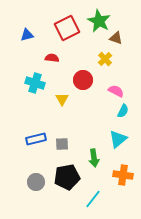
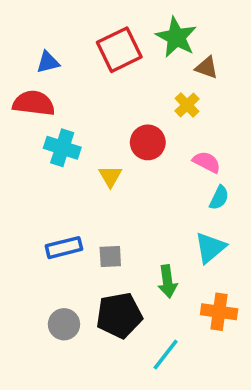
red semicircle: (52, 58) -> (34, 103), moved, size x1.6

